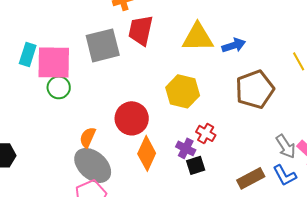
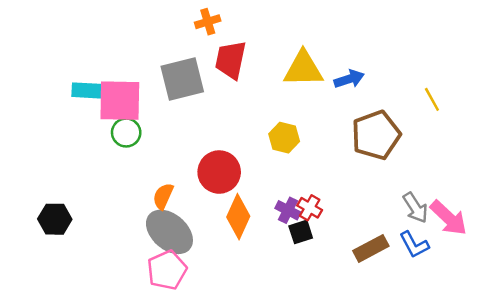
cyan rectangle: (28, 54) -> (87, 90), turned 75
yellow hexagon: (183, 91) -> (284, 138), size x0.7
red cross: (206, 133) -> (310, 208), moved

